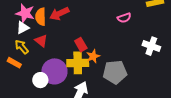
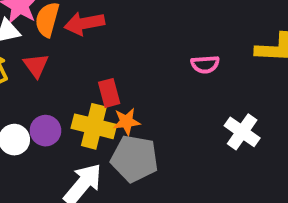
purple circle: (54, 71) -> (45, 131), size x0.6
gray pentagon: (115, 72) -> (134, 159), moved

